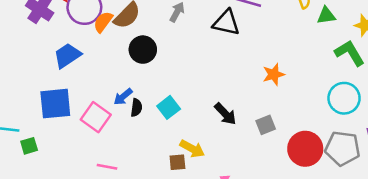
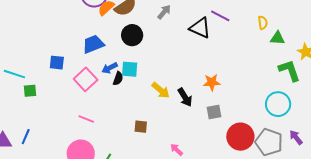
blue trapezoid: (67, 56) -> (93, 44), moved
orange star: (274, 74) -> (212, 82), moved
blue square: (55, 104) -> (57, 63), size x0.6
cyan square: (169, 107) -> (130, 69), moved, turned 30
yellow arrow: (192, 149) -> (161, 90), moved

